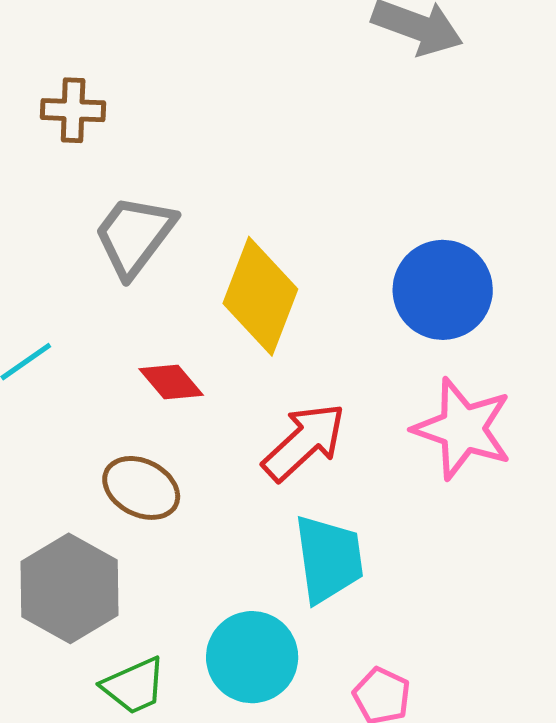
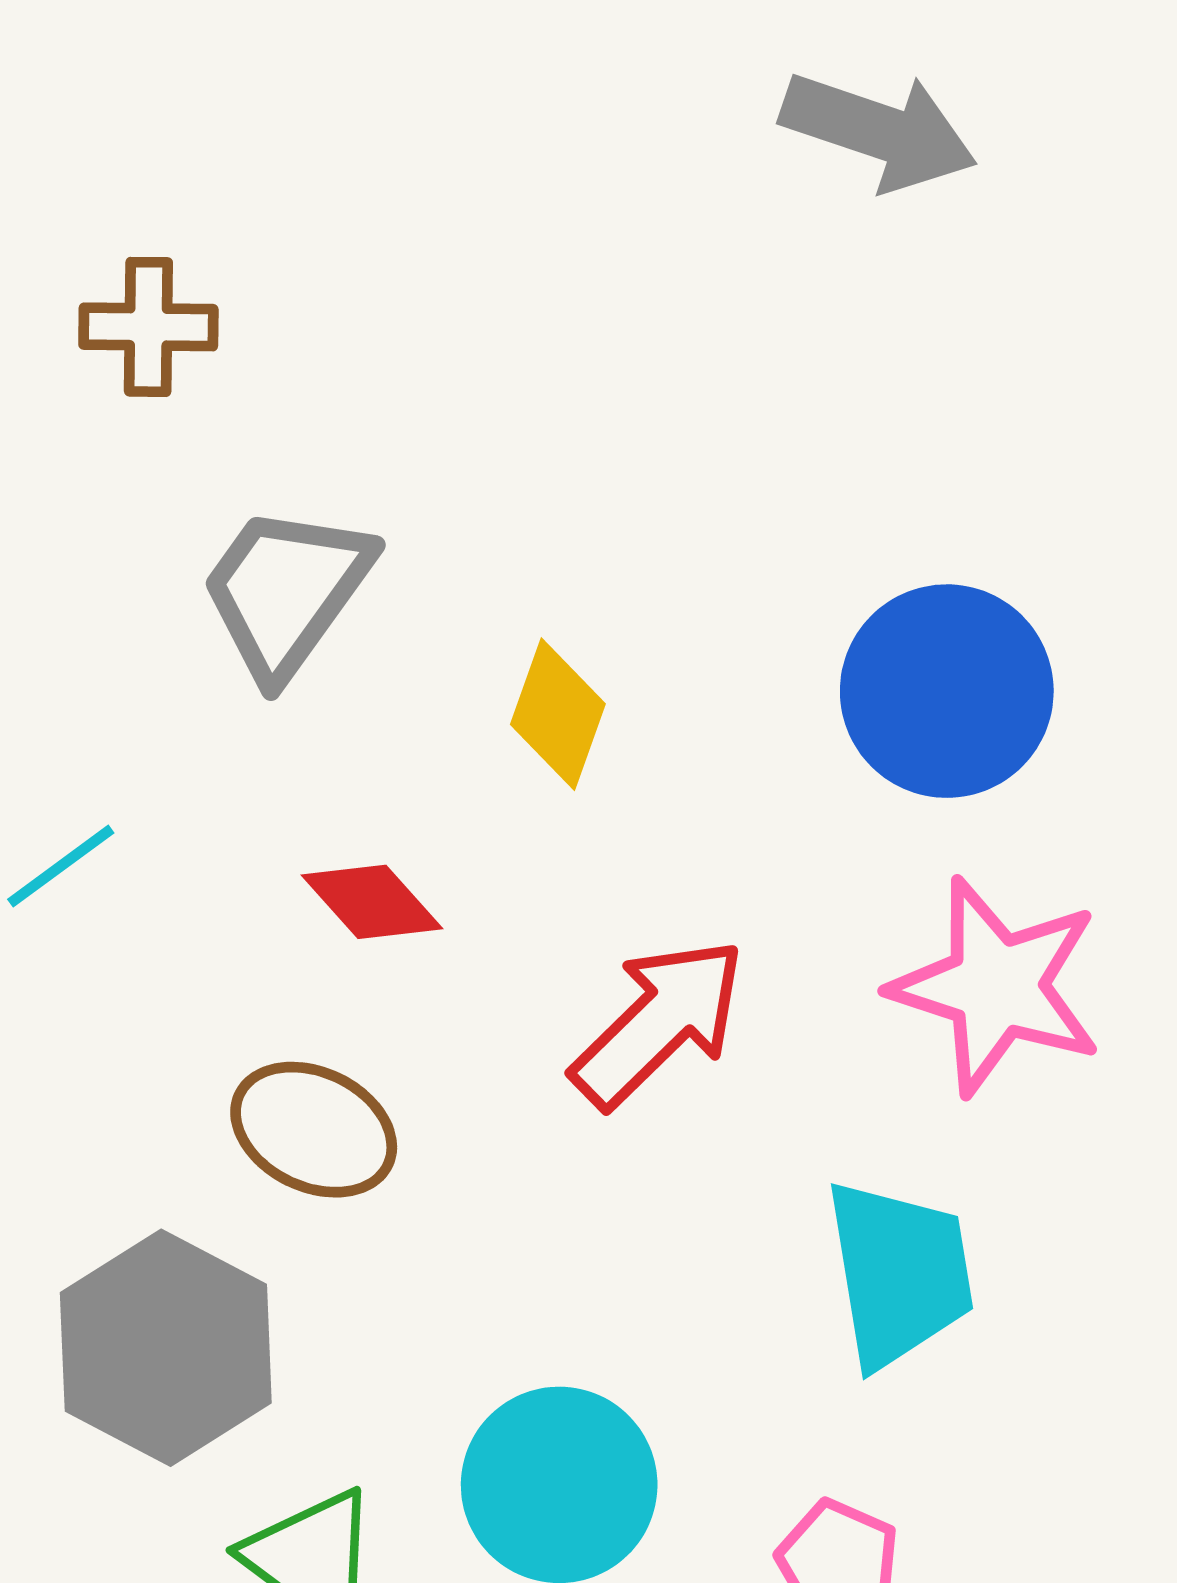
yellow diamond: (260, 296) -> (558, 714), size x0.6
cyan trapezoid: (329, 559) -> (899, 1273), moved

